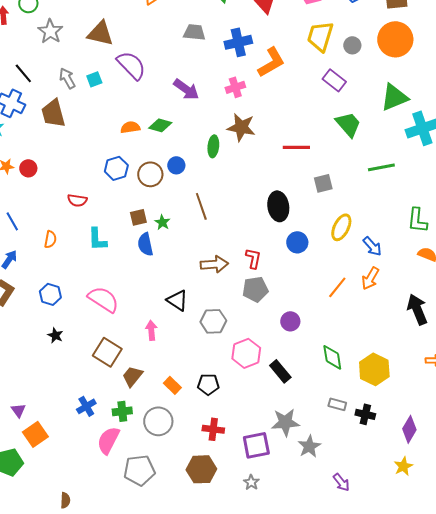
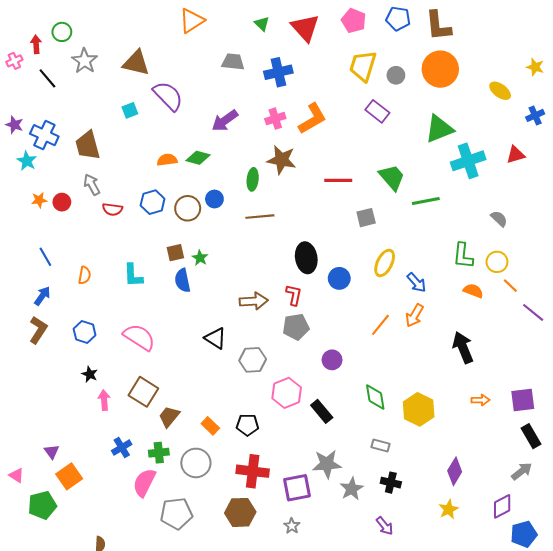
orange L-shape: (271, 62) -> (312, 119), moved
black line: (23, 73) -> (47, 78), moved
gray arrow: (67, 78) -> (92, 185), moved
purple arrow: (186, 89) -> (225, 121), turned 108
green trapezoid: (348, 124) -> (392, 177), moved
red semicircle: (77, 200) -> (112, 209), moved
brown line: (201, 206) -> (260, 217), moved, turned -76
black ellipse: (278, 206) -> (306, 258), moved
pink arrow: (151, 330) -> (104, 400), moved
black cross: (365, 414) -> (391, 483), moved
red cross: (213, 429) -> (253, 471), size x1.4

